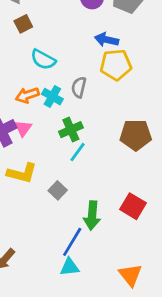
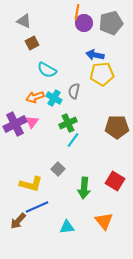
yellow L-shape: (22, 173) -> (31, 184), moved
blue line: (72, 242) -> (37, 207), moved, turned 35
orange triangle: (130, 275) -> (104, 221), moved

